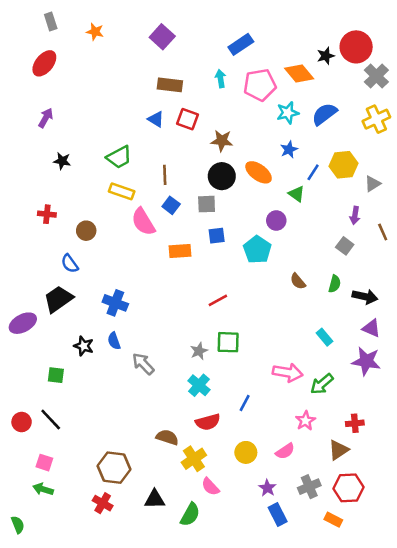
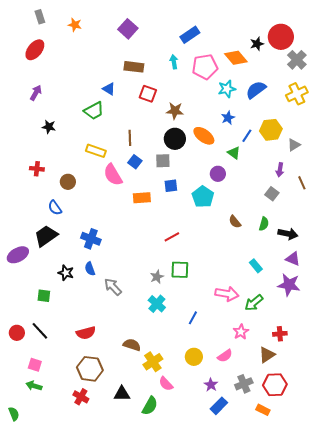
blue triangle: (156, 119) -> (109, 89), moved
green trapezoid: (119, 157) -> (94, 111), moved
red semicircle: (208, 422) -> (86, 333), moved
blue rectangle: (278, 515) -> (219, 406), turned 72

